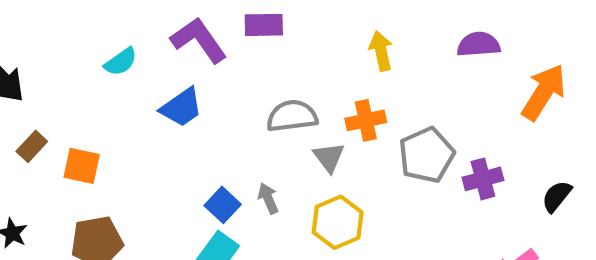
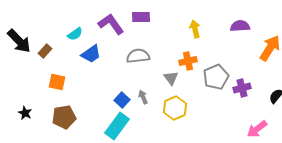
blue trapezoid: (181, 107) -> (91, 54), moved
gray semicircle: (292, 116) -> (138, 56), moved
brown rectangle: (32, 146) -> (45, 51), moved

